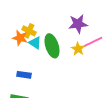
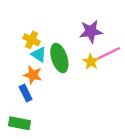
orange star: (20, 38) -> (33, 75), moved
blue rectangle: (24, 75) -> (26, 93), turned 56

